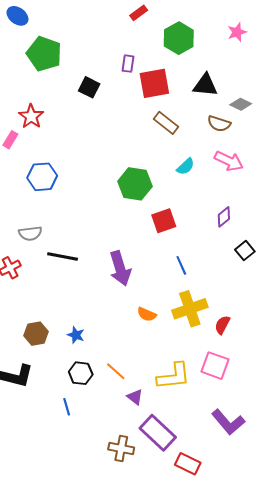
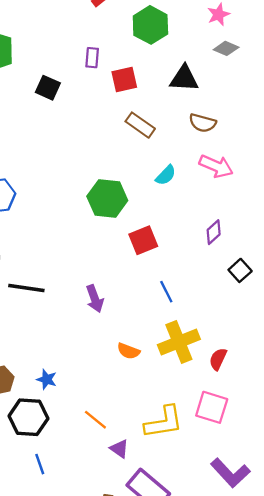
red square: (154, 83) -> (124, 79), size x0.7
gray diamond: (241, 104) -> (226, 48), moved
purple arrow: (120, 268) -> (95, 299), size x0.7
black hexagon: (81, 373) -> (28, 417), moved, size x1.4

